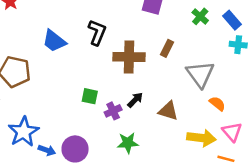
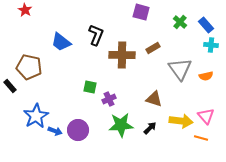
brown rectangle: (167, 48) -> (153, 48), turned 32
black arrow: (135, 100) -> (150, 128), moved
orange semicircle: (217, 104) -> (206, 76), moved, turned 128
green star: (128, 143) -> (121, 125), size x1.4

